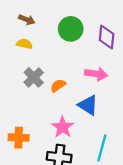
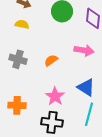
gray cross: (34, 77) -> (18, 59), moved, turned -30
blue triangle: (88, 105) -> (86, 87), moved

